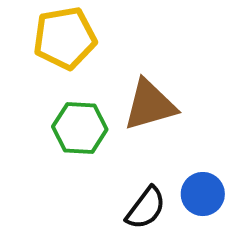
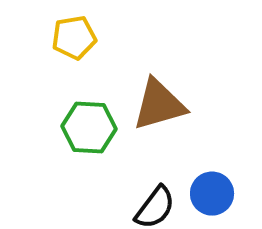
yellow pentagon: (65, 38) -> (74, 38), size x0.7

